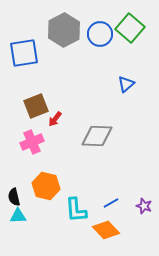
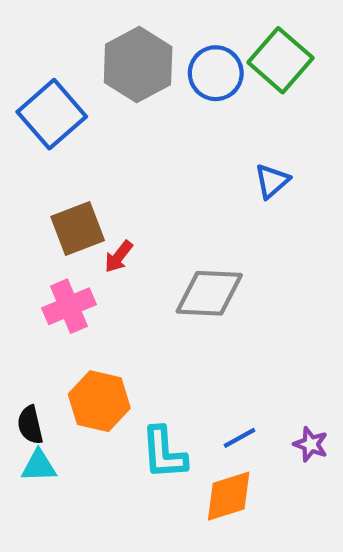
blue square: (24, 53) -> (52, 114), turned -32
orange diamond: (106, 230) -> (229, 496), turned -64

